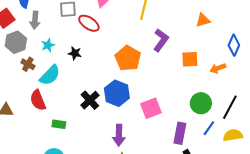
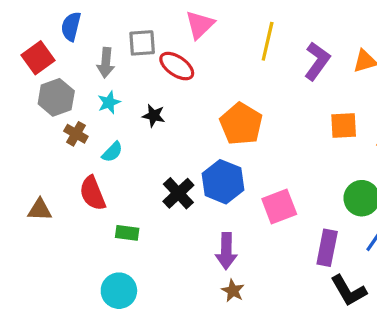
gray arrow: (35, 20) -> (106, 63), moved
purple L-shape: (161, 40) -> (317, 61), moved
cyan semicircle: (50, 75) -> (112, 152), size x0.6

